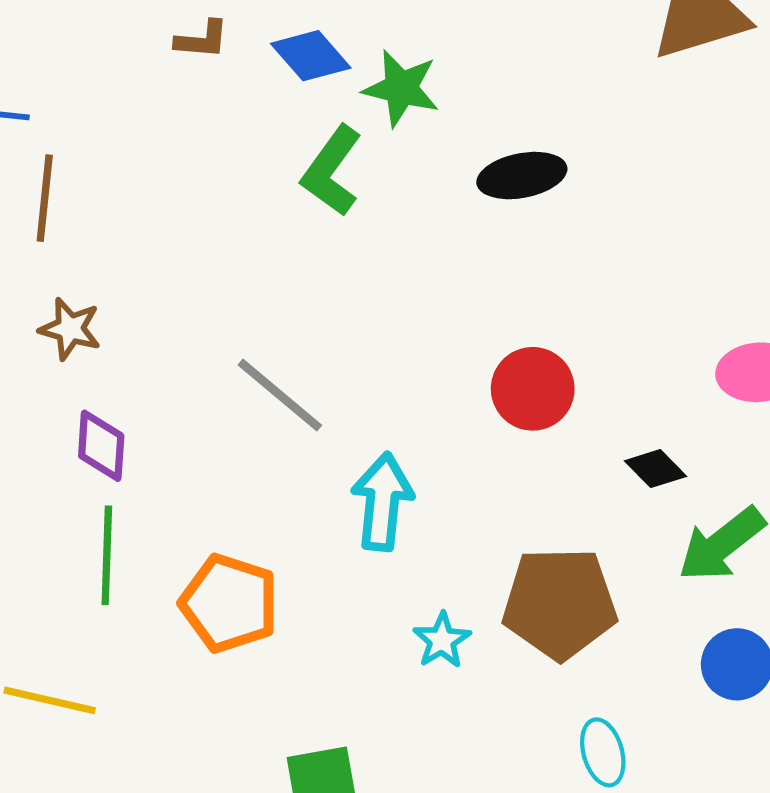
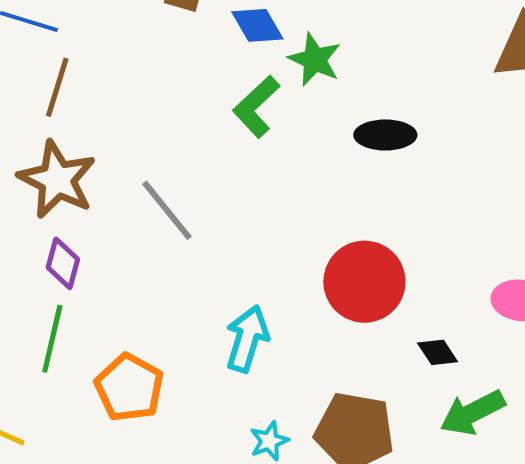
brown star: (70, 329) -> (57, 180), size x1.8
red circle: (533, 389) -> (364, 282), size x1.4
gray line: (280, 395) -> (167, 210), moved

